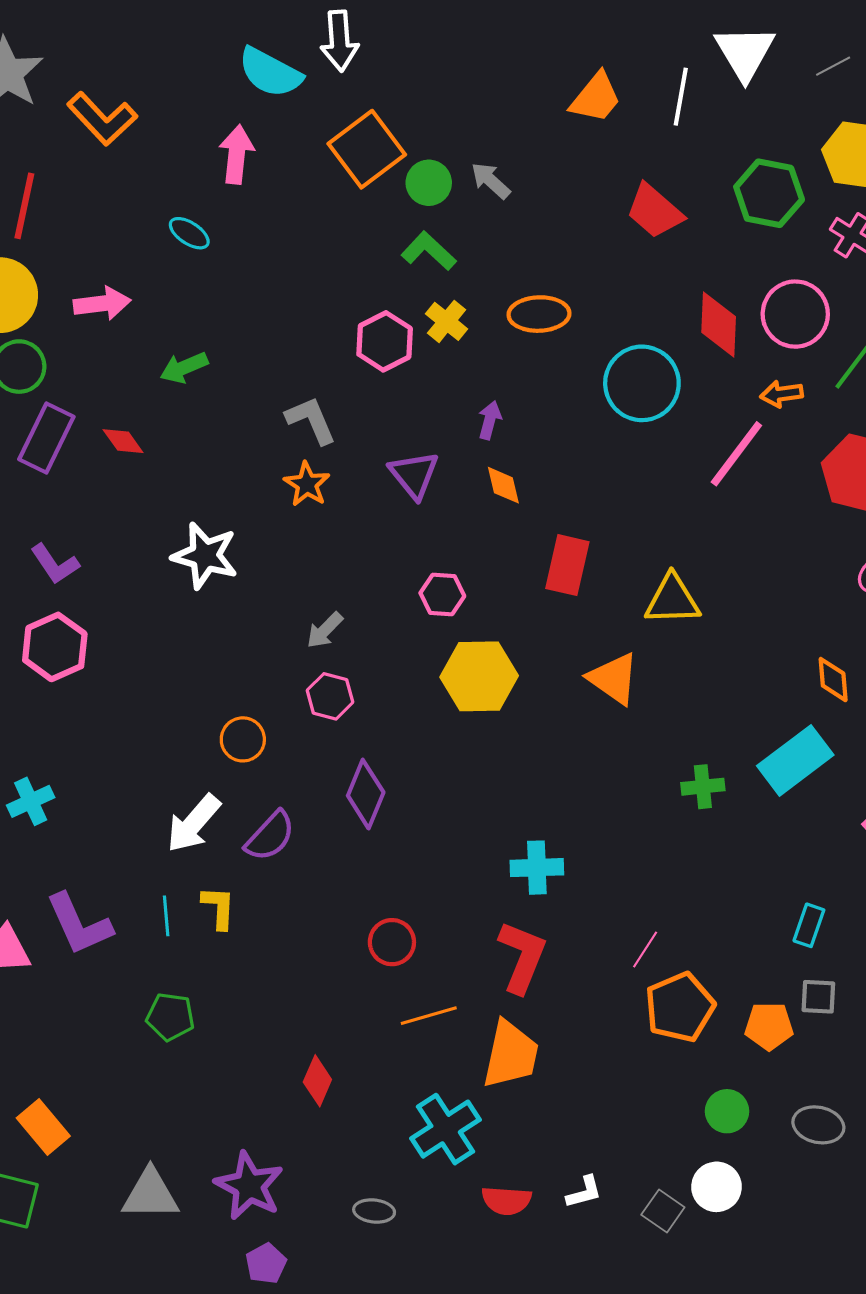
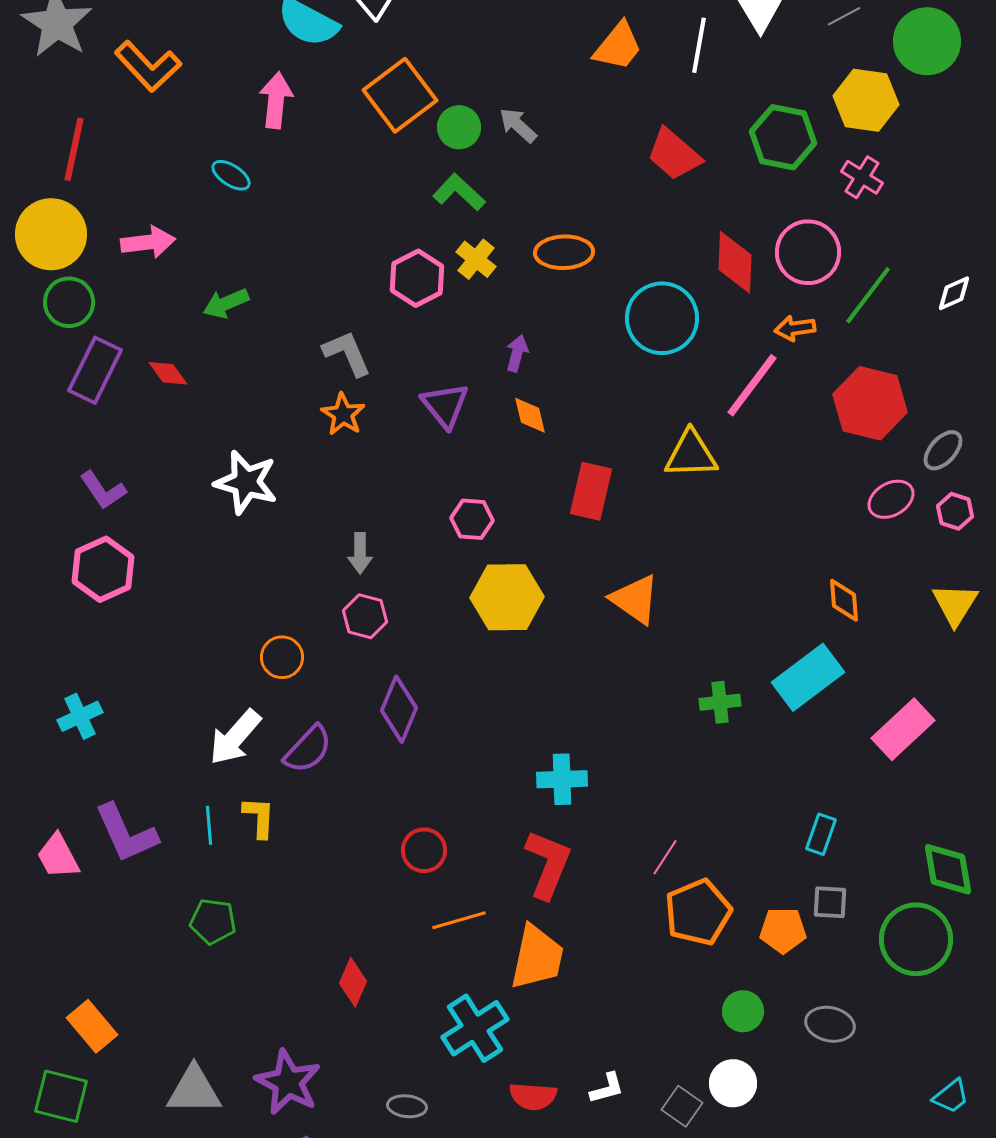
yellow triangle: (672, 600) -> (691, 454), moved
gray arrow: (325, 630) -> (360, 553), turned -45

